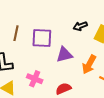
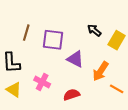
black arrow: (80, 26) -> (94, 30), turned 56
purple triangle: (64, 55) -> (75, 59), turned 36

